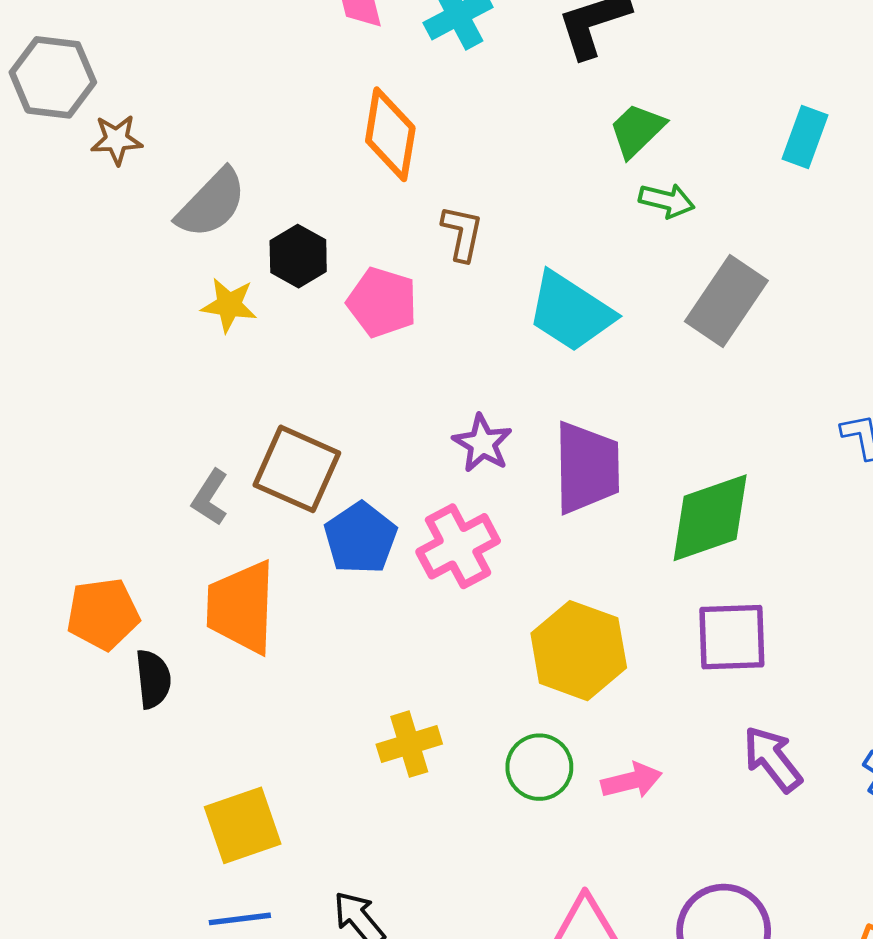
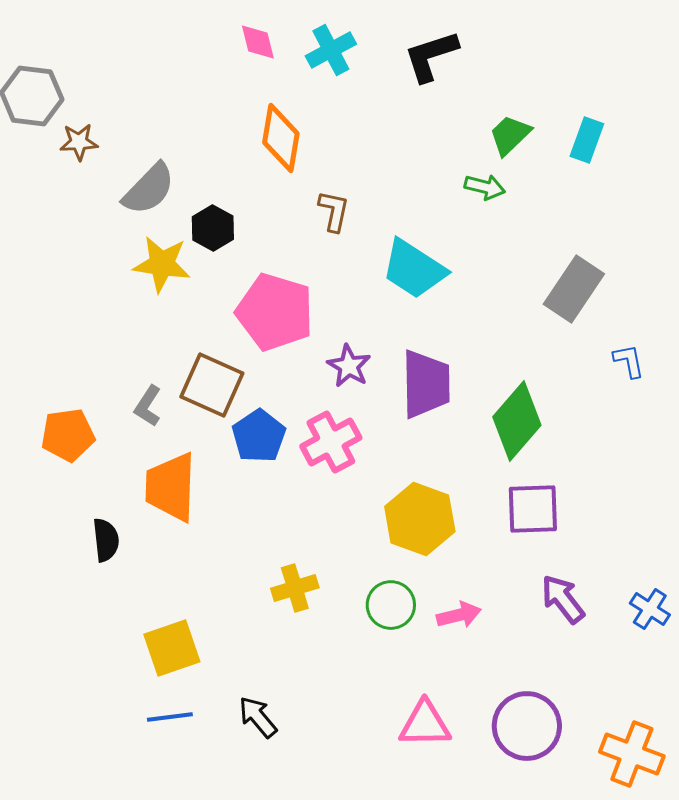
green trapezoid: (637, 130) -> (510, 135), moved
gray rectangle: (726, 301) -> (574, 289), moved
pink pentagon: (382, 302) -> (275, 312), moved, size x1.5
yellow star: (229, 305) -> (162, 264), size x1.4
green diamond: (710, 518) -> (517, 421), turned -30
orange pentagon: (103, 614) -> (68, 435), moved

